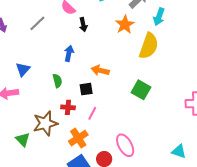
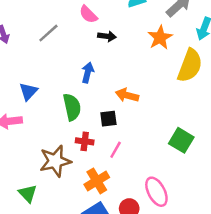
black arrow: (83, 25) -> (107, 36), turned -72
green semicircle: (57, 81) -> (72, 107), size x1.5
green square: (141, 90) -> (181, 140), moved
green triangle: (23, 139) -> (28, 193), moved

